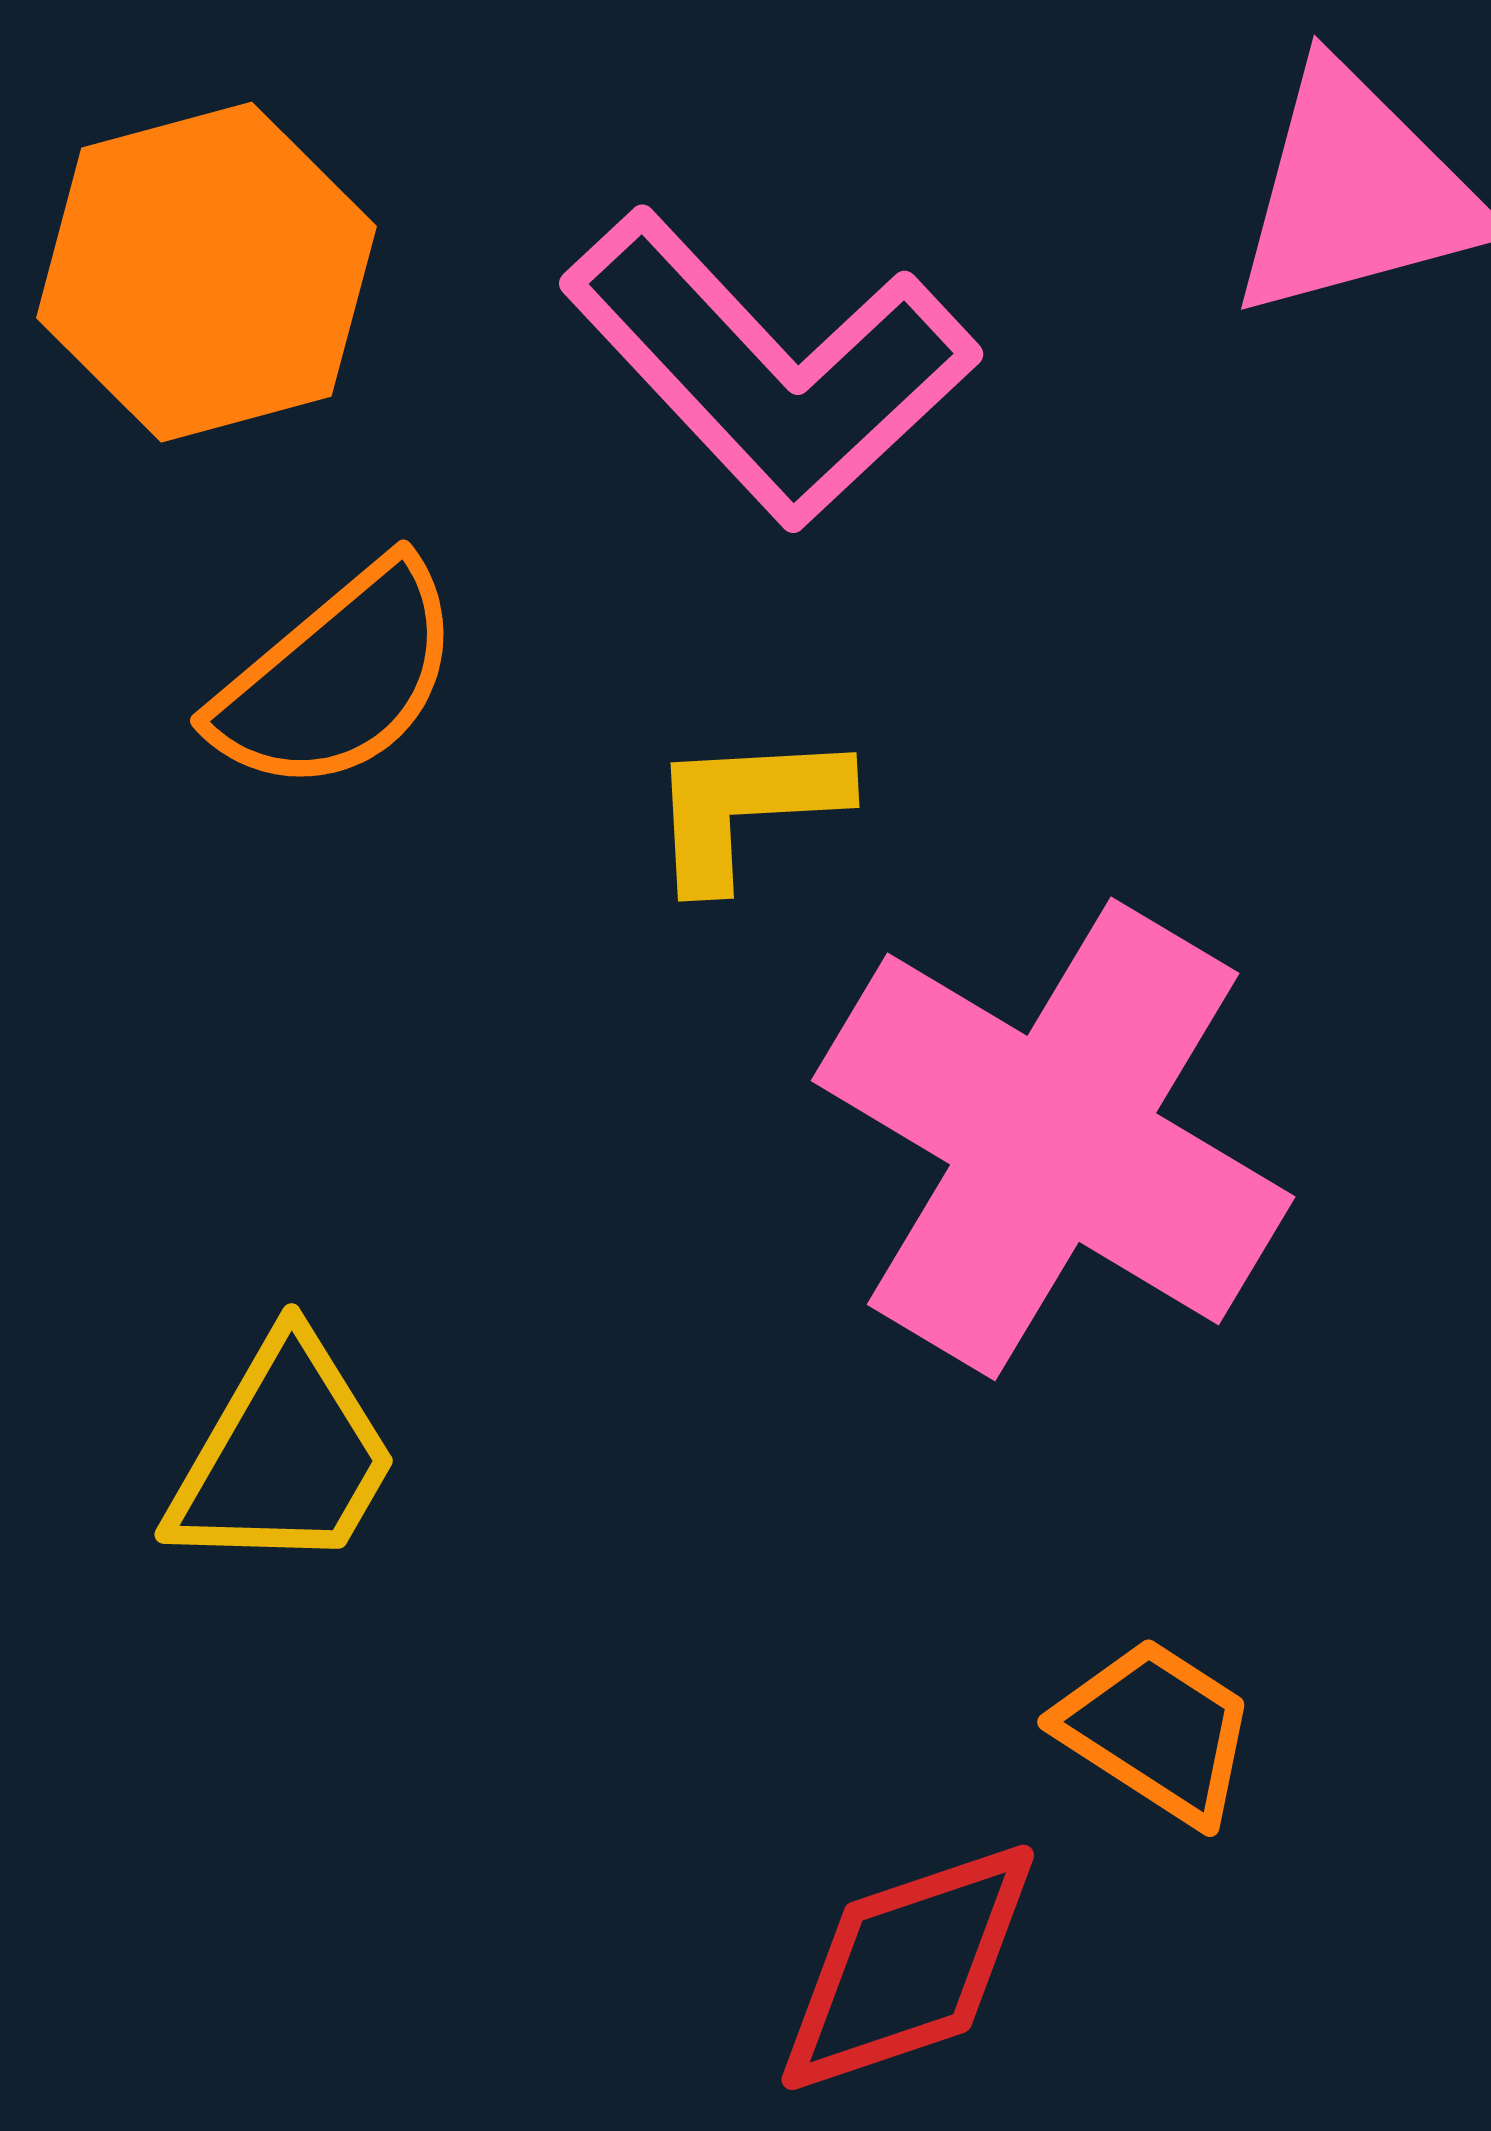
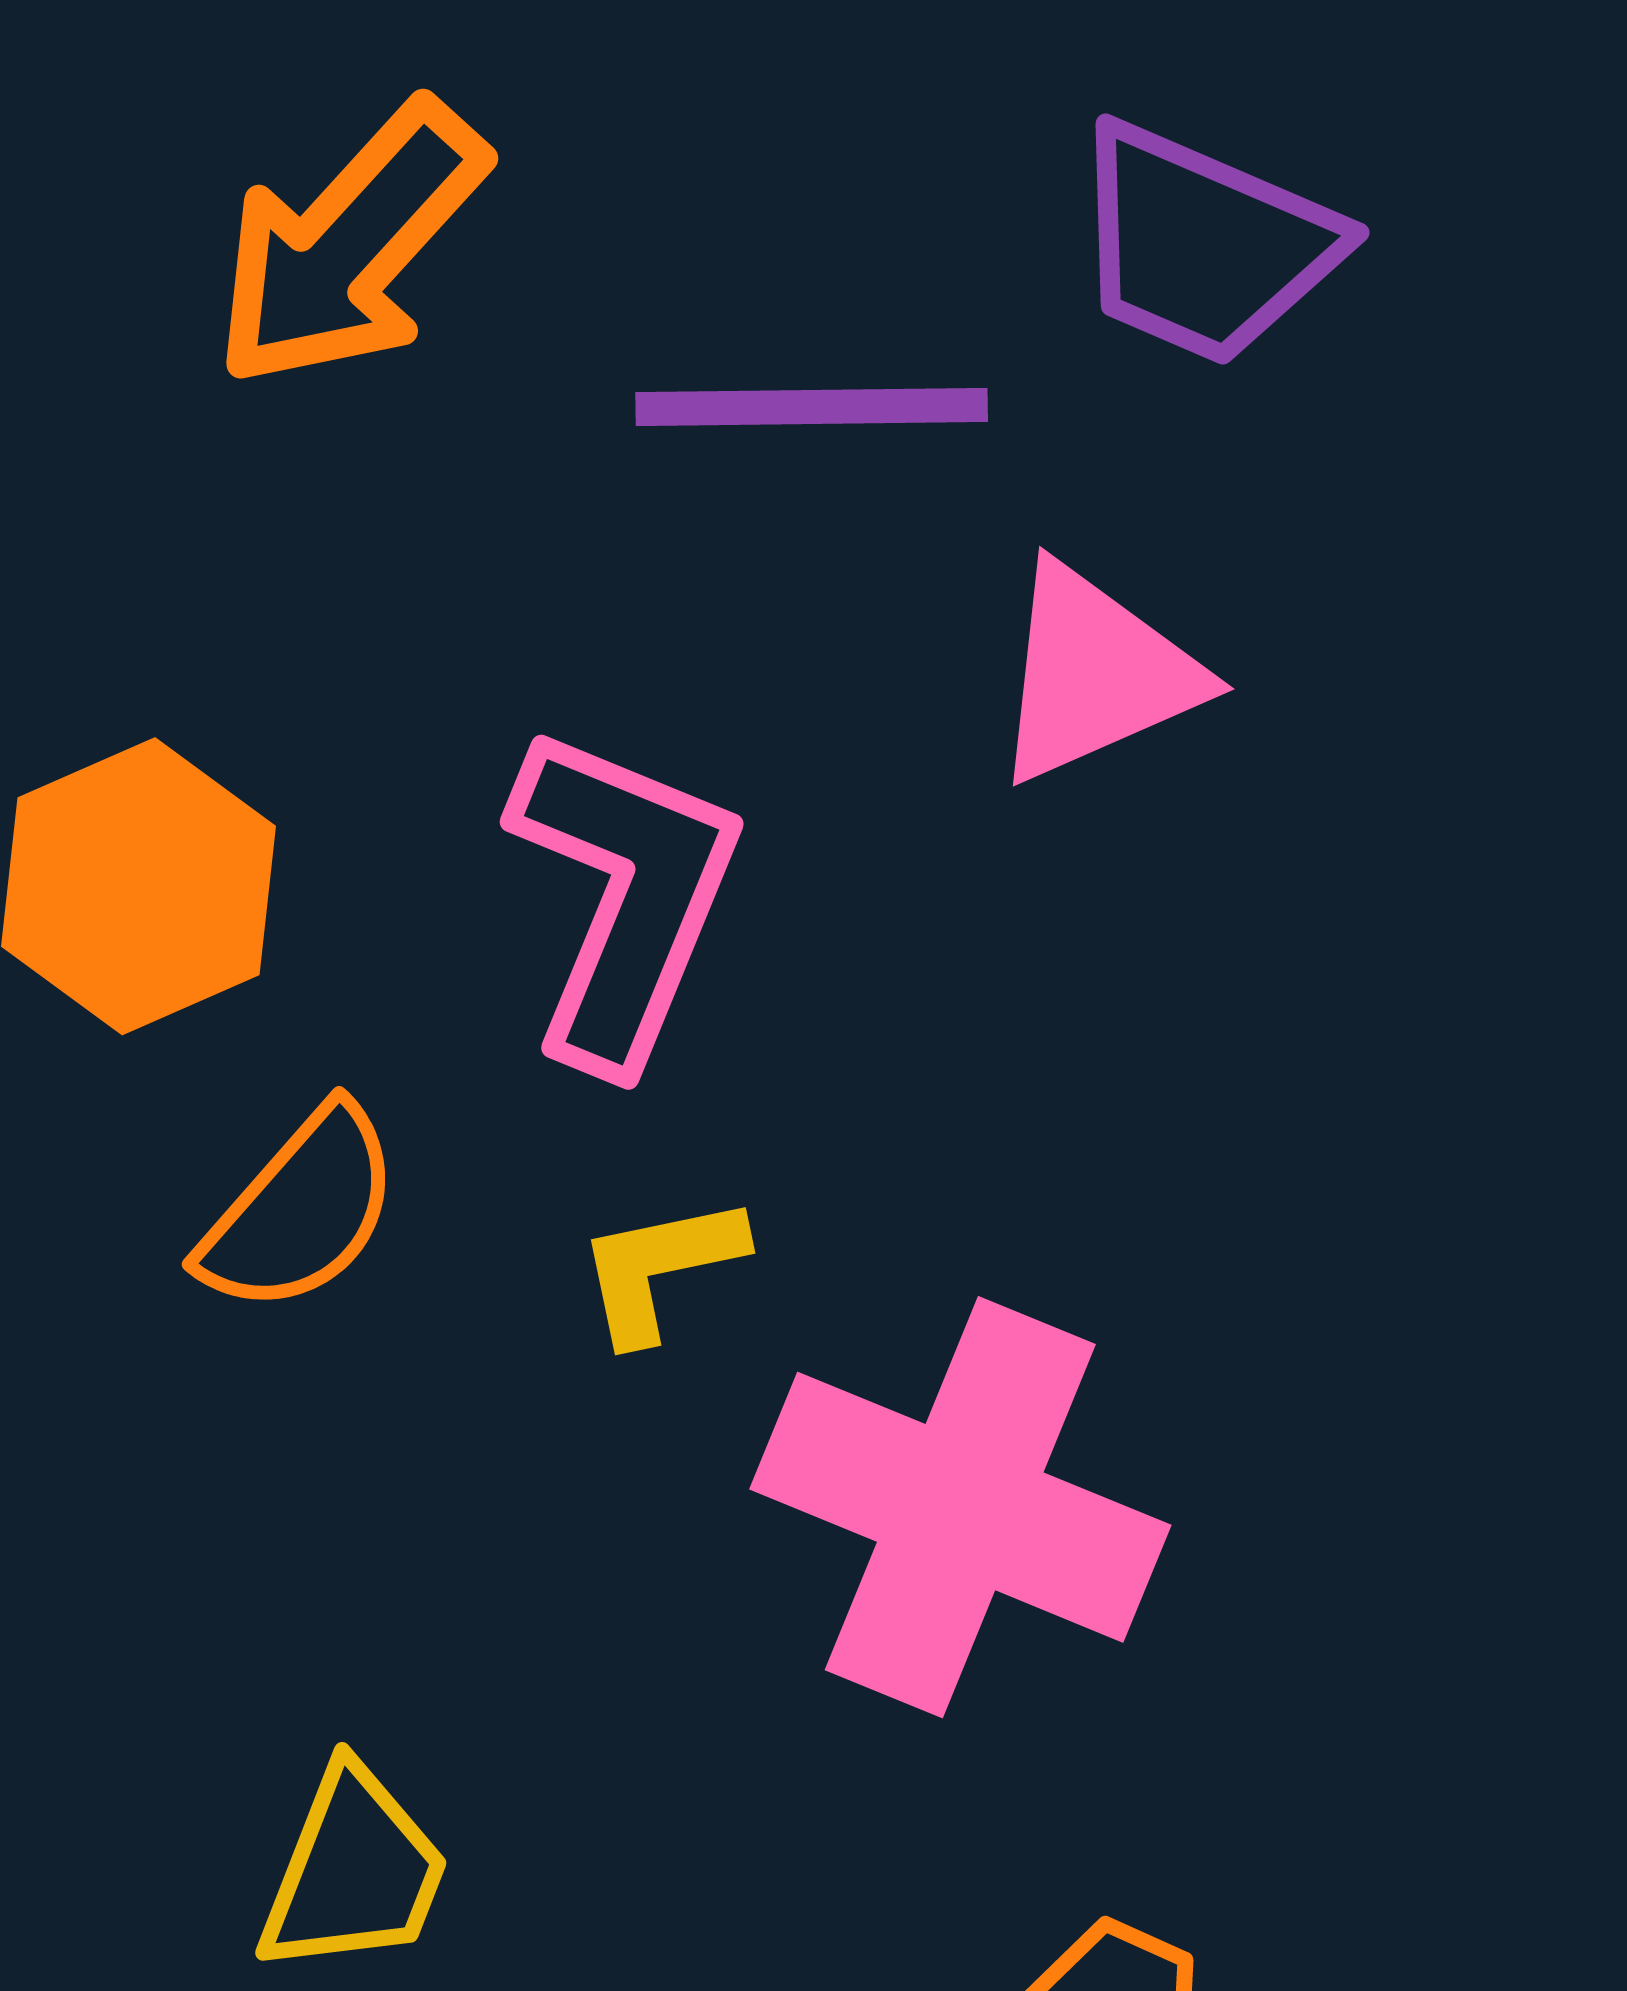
pink L-shape: (769, 369) -> (624, 896), turned -106

